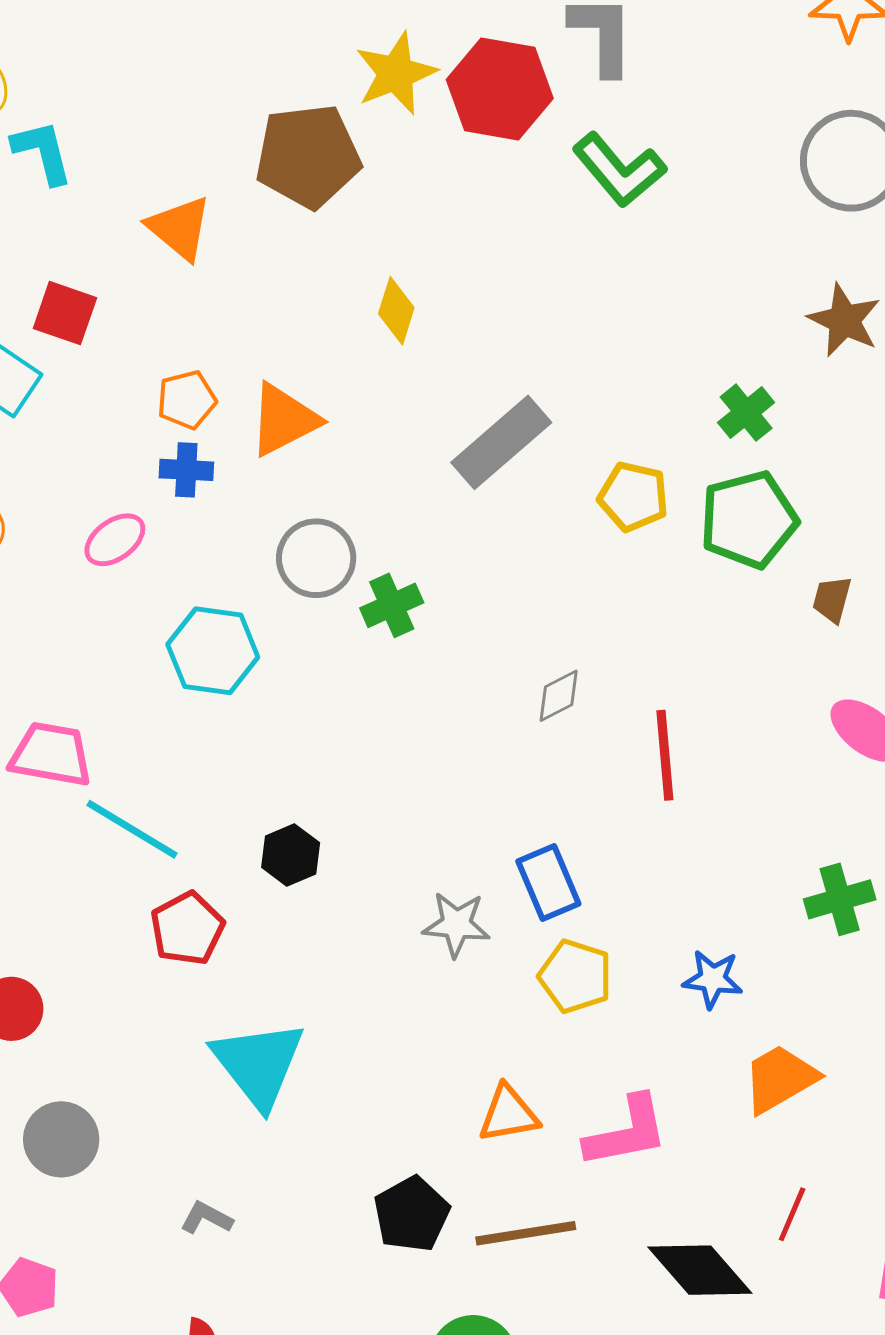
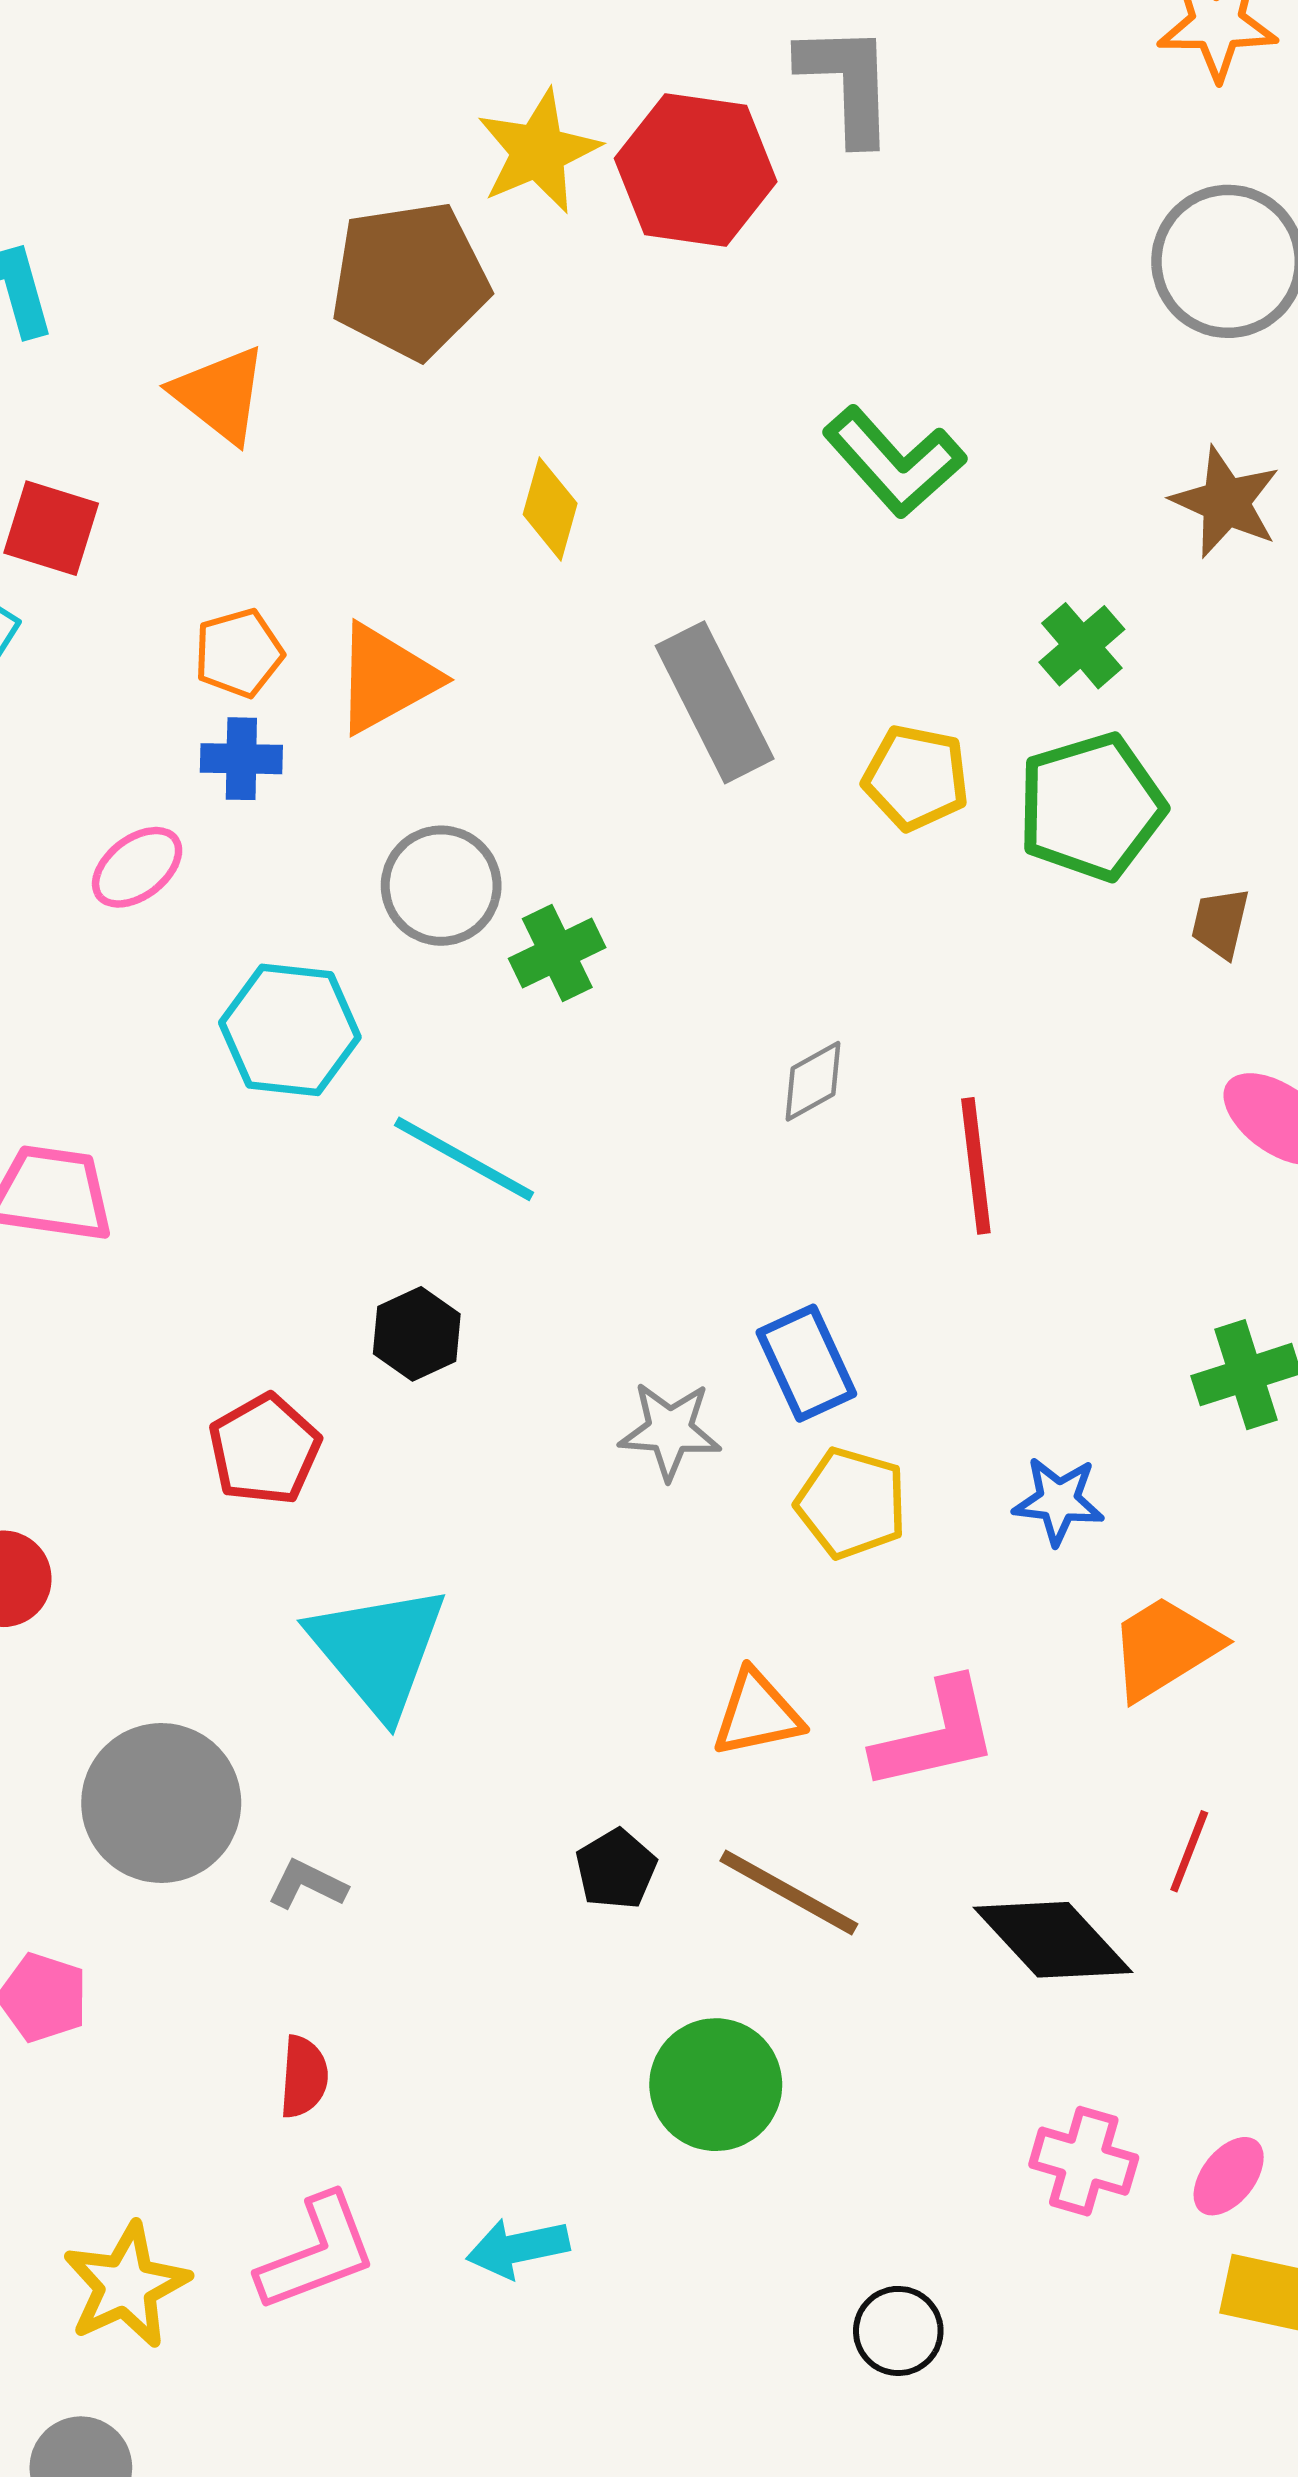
green L-shape: (619, 170) -> (894, 462), moved
gray rectangle: (501, 442) -> (715, 702), turned -74
cyan line: (132, 829) -> (464, 1159), moved
gray circle: (61, 1139) -> (161, 1803), moved, size x1.4
black pentagon: (412, 1214) -> (616, 1869), size x0.7
brown line: (526, 1233) -> (789, 1892), turned 40

